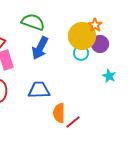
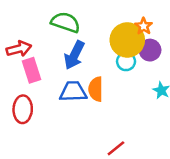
blue trapezoid: (39, 90) -> (73, 92), moved
orange semicircle: (59, 113) -> (96, 89), moved

